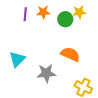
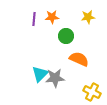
green circle: (65, 19) -> (66, 36), moved
cyan triangle: (17, 59) -> (40, 74), moved

